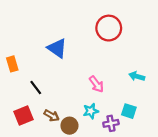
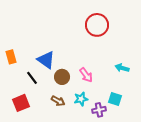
blue triangle: (57, 48) -> (46, 60), moved
brown arrow: (52, 116) -> (58, 101), moved
brown circle: (69, 126) -> (62, 77), moved

